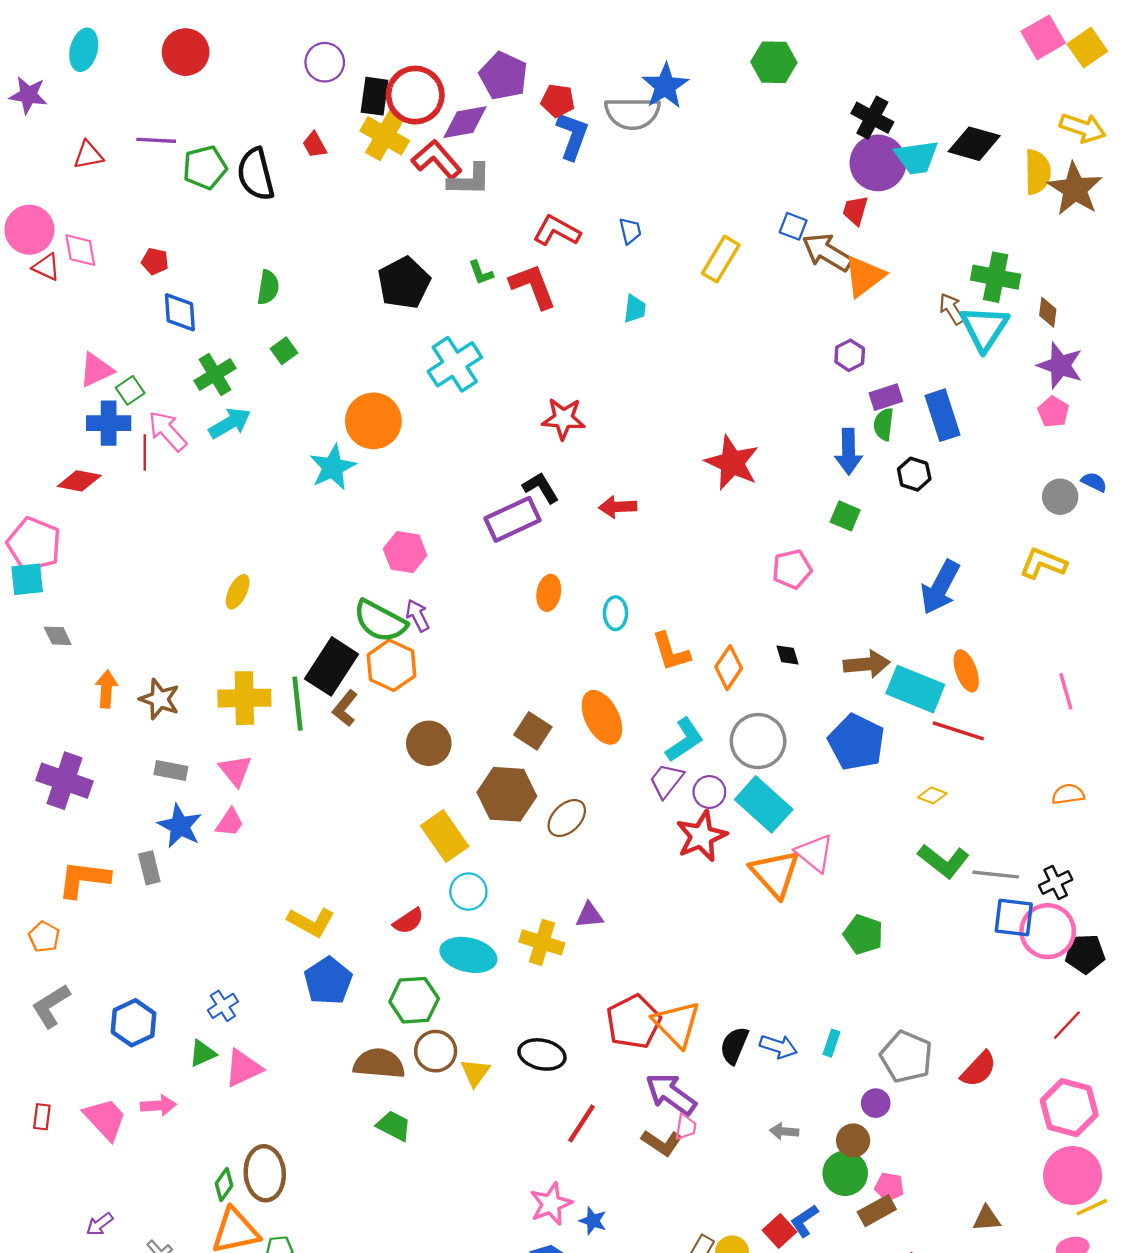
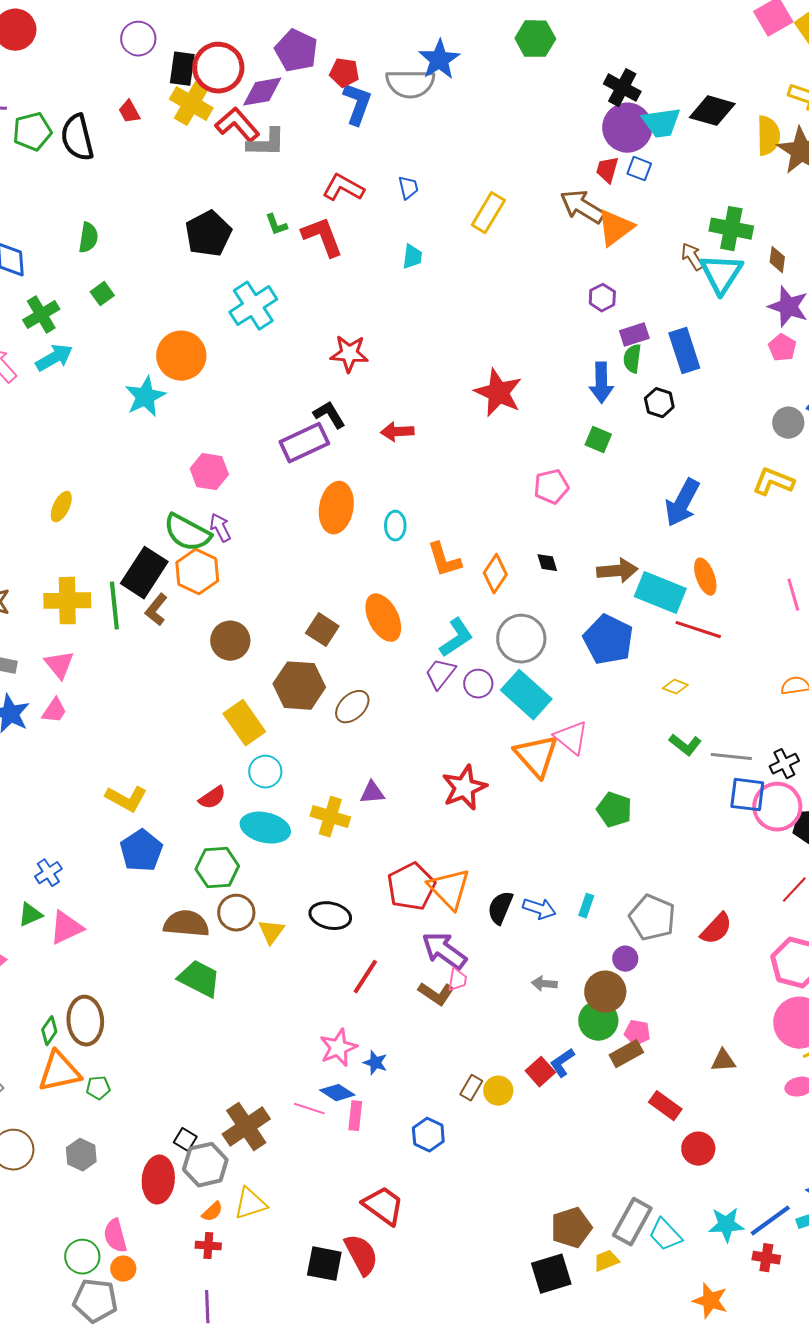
blue square: (793, 226) -> (639, 169), moved
orange ellipse: (549, 593) -> (336, 508), size x1.6
red star: (701, 836) -> (464, 788), moved
green L-shape: (944, 861) -> (685, 745), size x0.7
green trapezoid: (394, 1126) -> (199, 979), size x1.4
brown circle: (853, 1140) -> (605, 992), size x1.4

